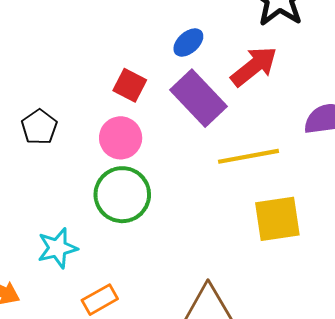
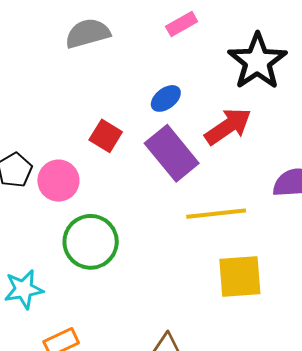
pink circle: (121, 138) -> (58, 181), moved

